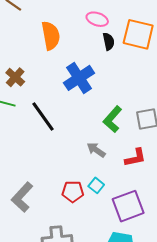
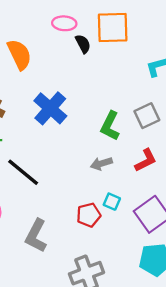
blue cross: (79, 78) -> (50, 108), moved
black line: (43, 116) -> (23, 172), moved
gray arrow: (96, 150) -> (101, 164), turned -36

